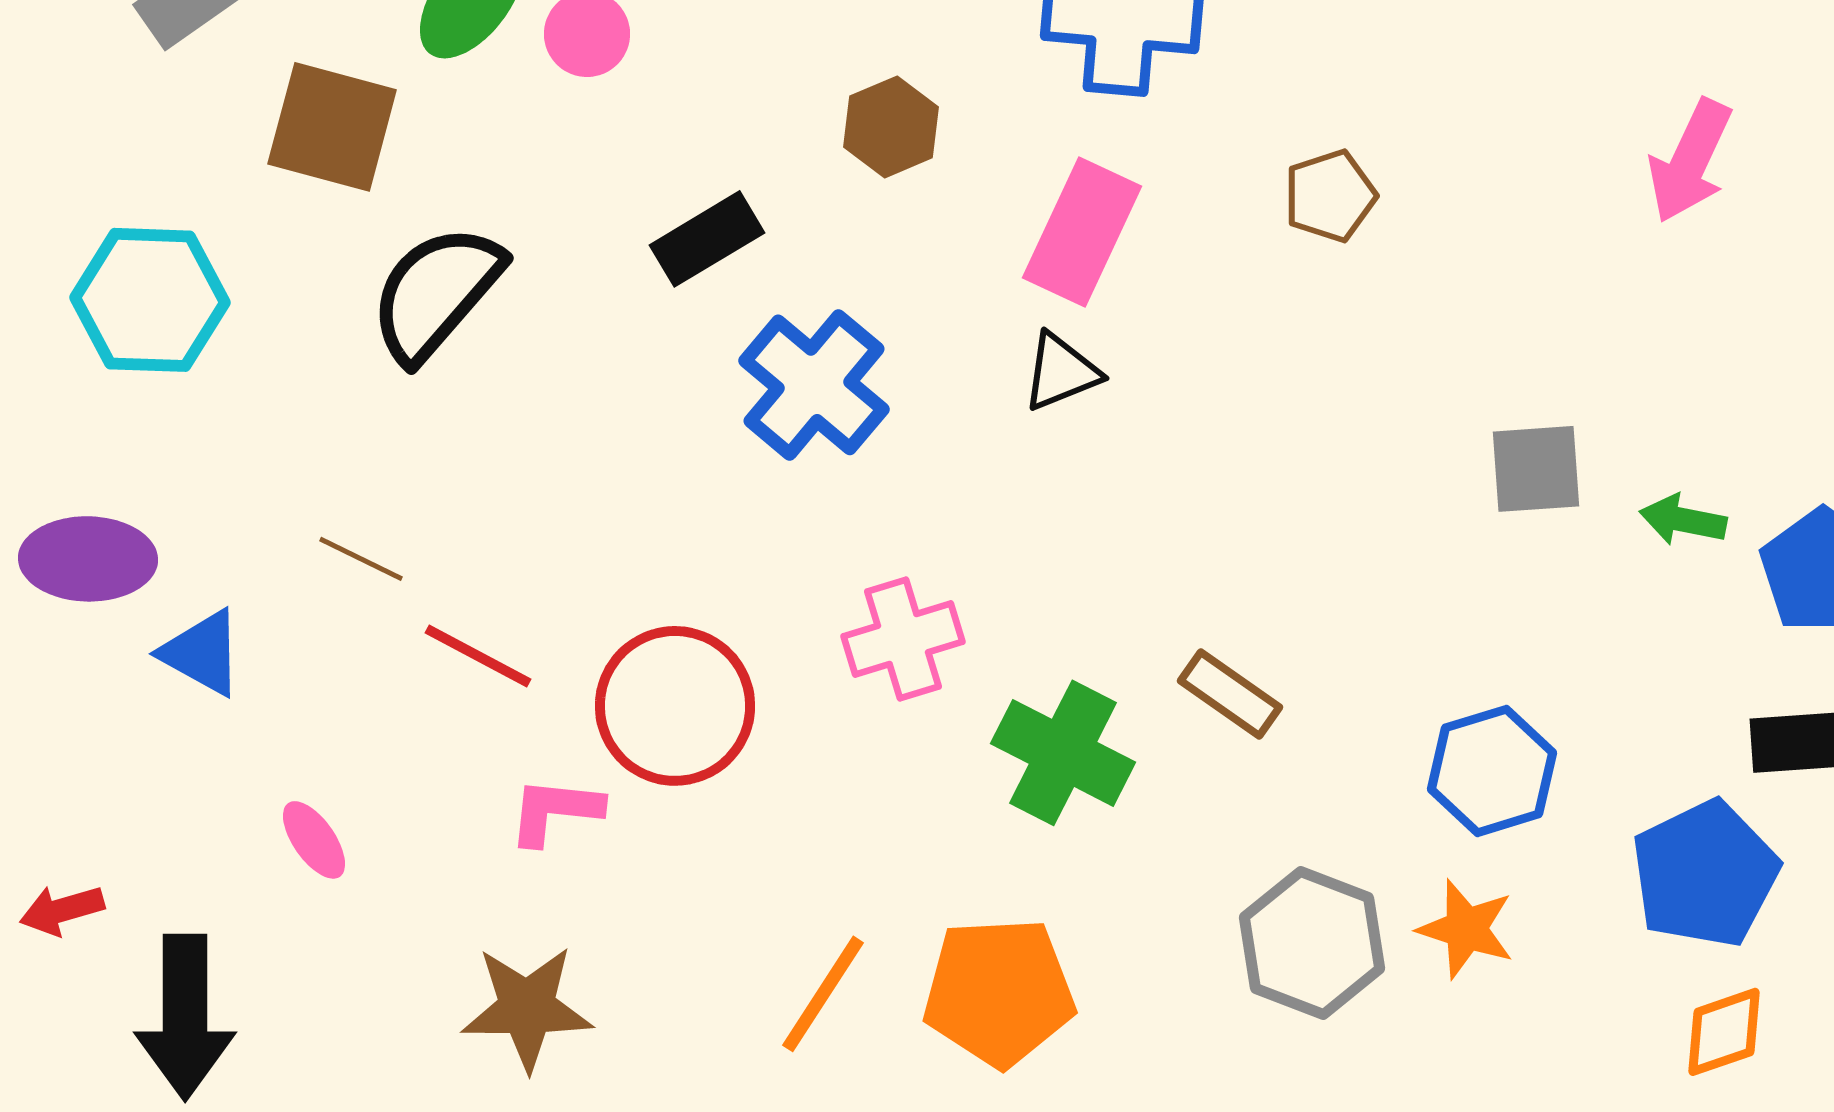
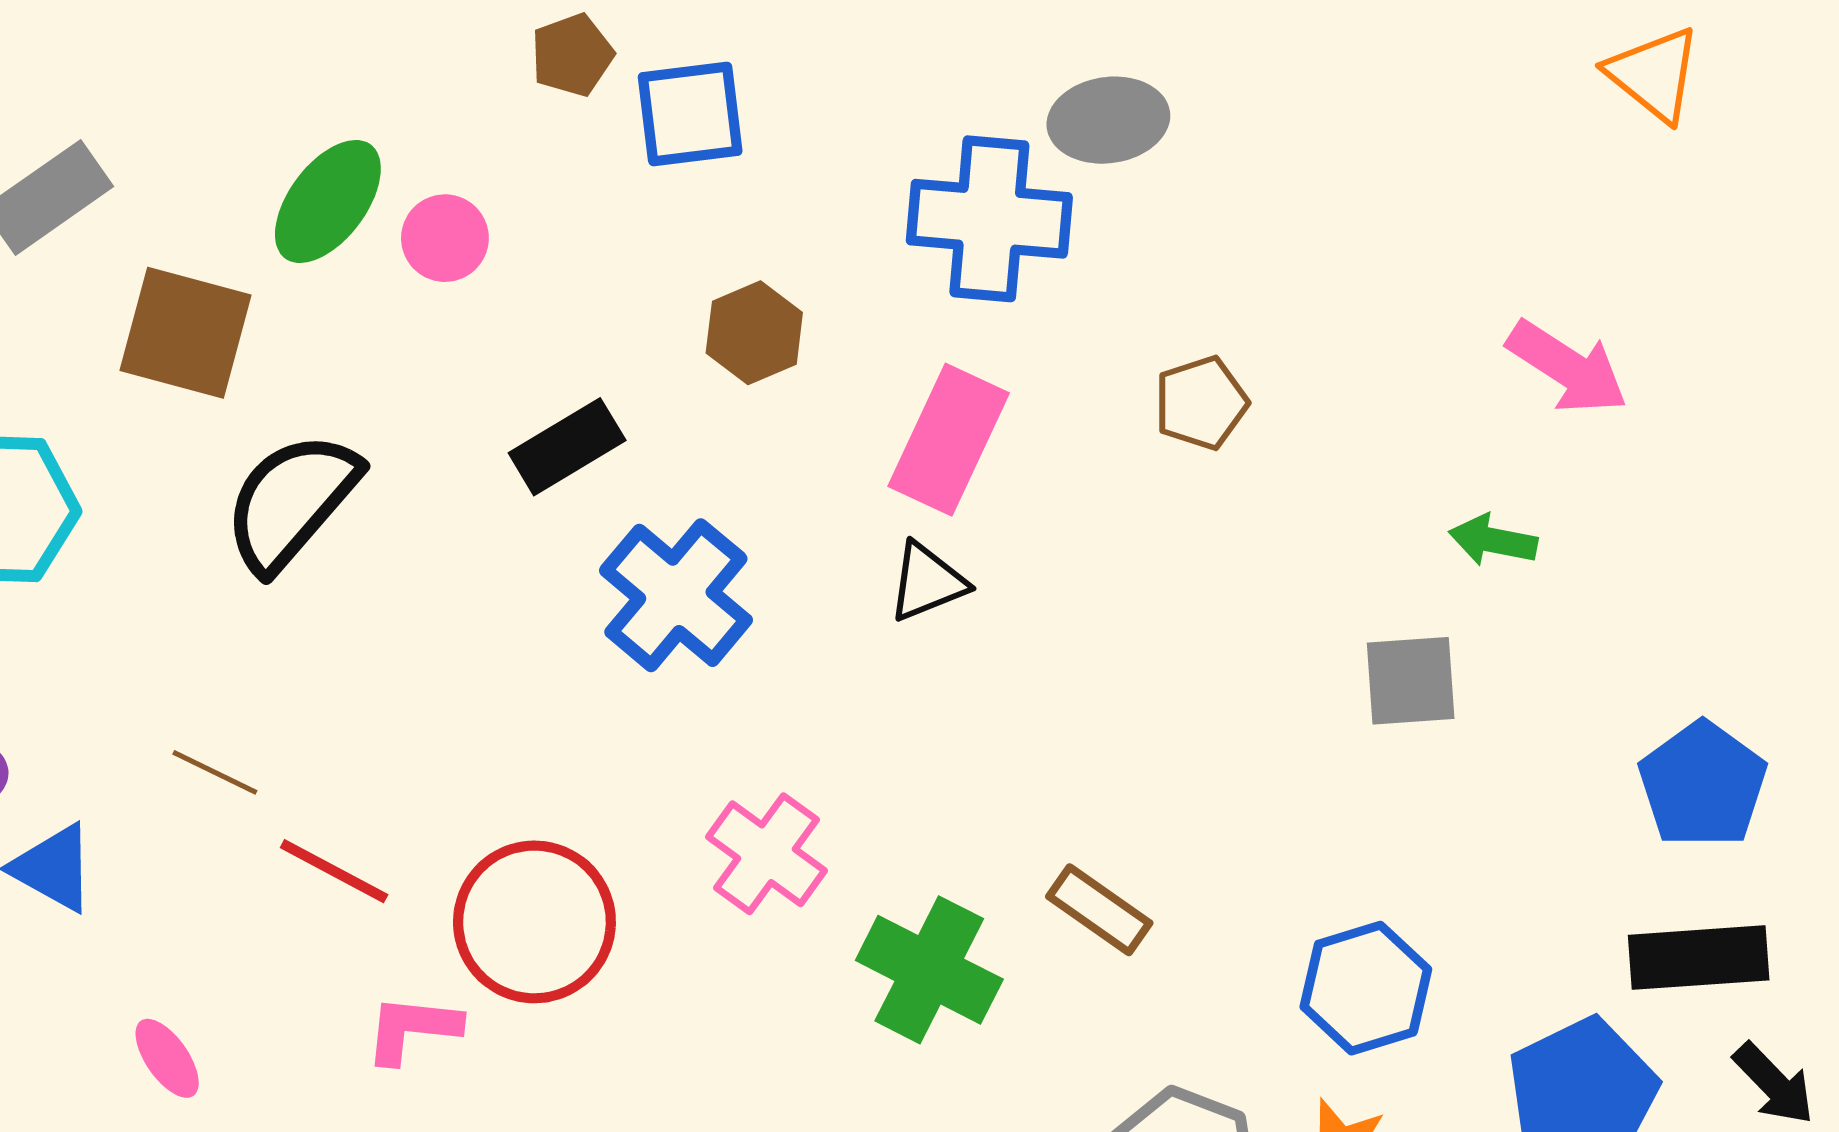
pink arrow: (1690, 161) -> (1567, 367), turned -82
green arrow: (1683, 520) -> (1493, 540), moved
pink cross: (903, 639) -> (766, 854), turned -37

